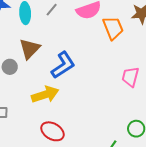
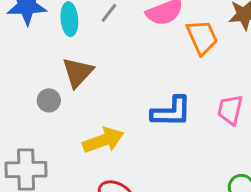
blue L-shape: (63, 65) -> (171, 112), moved, turned 36

